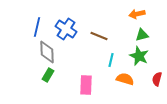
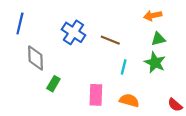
blue line: (37, 27) -> (20, 23), moved
gray diamond: (47, 52) -> (36, 58), moved
orange semicircle: (125, 79) -> (129, 100), moved
red semicircle: (157, 79) -> (175, 105), moved, turned -64

